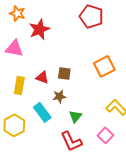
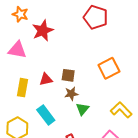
red triangle: (42, 77) -> (46, 79), turned -32
brown star: (59, 96) -> (71, 94), moved
green triangle: (75, 116) -> (82, 109), moved

